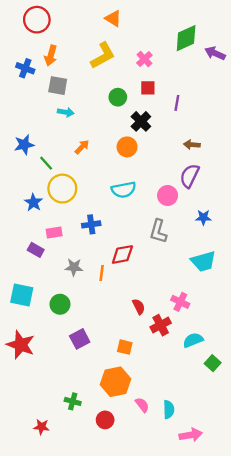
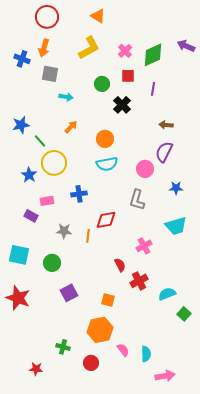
red circle: (37, 20) -> (47, 17), moved
green diamond: (186, 38) -> (153, 55), moved
cyan arrow: (66, 112) -> (66, 97), moved
orange circle: (127, 147) -> (105, 139), moved
pink cross: (180, 302) -> (144, 246), moved, turned 35

